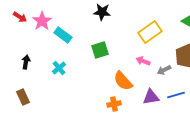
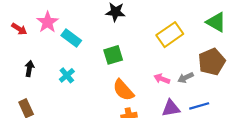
red arrow: (20, 17) -> (19, 29), moved
pink arrow: (143, 61) -> (162, 79), moved
orange semicircle: (123, 81) -> (123, 90), moved

